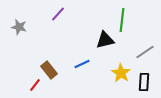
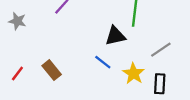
blue line: (82, 64) -> (103, 62), moved, turned 63
red line: (35, 85) -> (17, 73), moved

